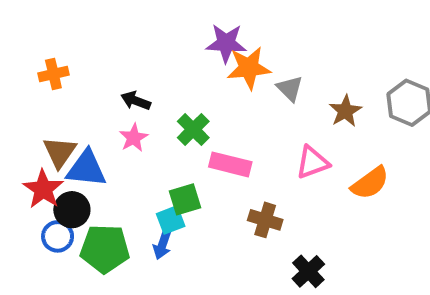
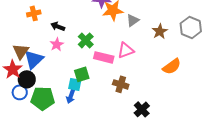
orange cross: (53, 74) -> (34, 13), moved
gray triangle: (290, 88) -> (133, 20), turned 40
pink triangle: (312, 162) -> (126, 50), moved
blue triangle: (86, 169) -> (34, 59), turned -50
cyan square: (171, 220) -> (75, 84), turned 32

